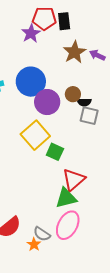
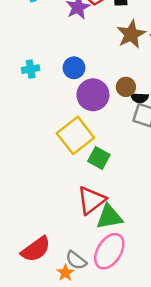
blue circle: (31, 82) -> (74, 68), size x0.6
red triangle: (74, 180) -> (91, 200), moved

